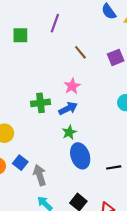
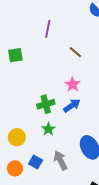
green square: (20, 35) -> (15, 55), moved
green star: (69, 132) -> (48, 129), moved
gray arrow: (40, 175) -> (61, 160), moved

